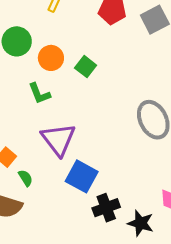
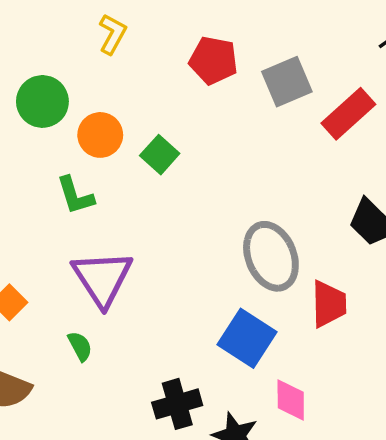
blue square: (82, 176) -> (247, 338), moved
green semicircle: (25, 178) -> (80, 346), moved

